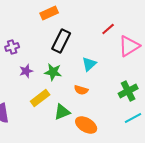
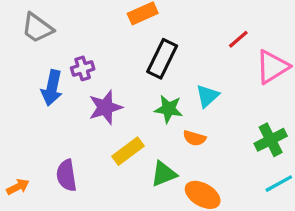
purple star: (26, 71) -> (105, 107), size x1.5
green star: (53, 72) -> (169, 109), moved

